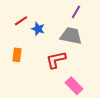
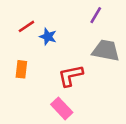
gray trapezoid: (71, 36) -> (106, 50), moved
pink rectangle: (74, 86) -> (62, 108), moved

